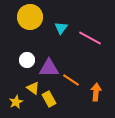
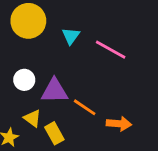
orange arrow: (96, 92) -> (119, 124), turned 90

